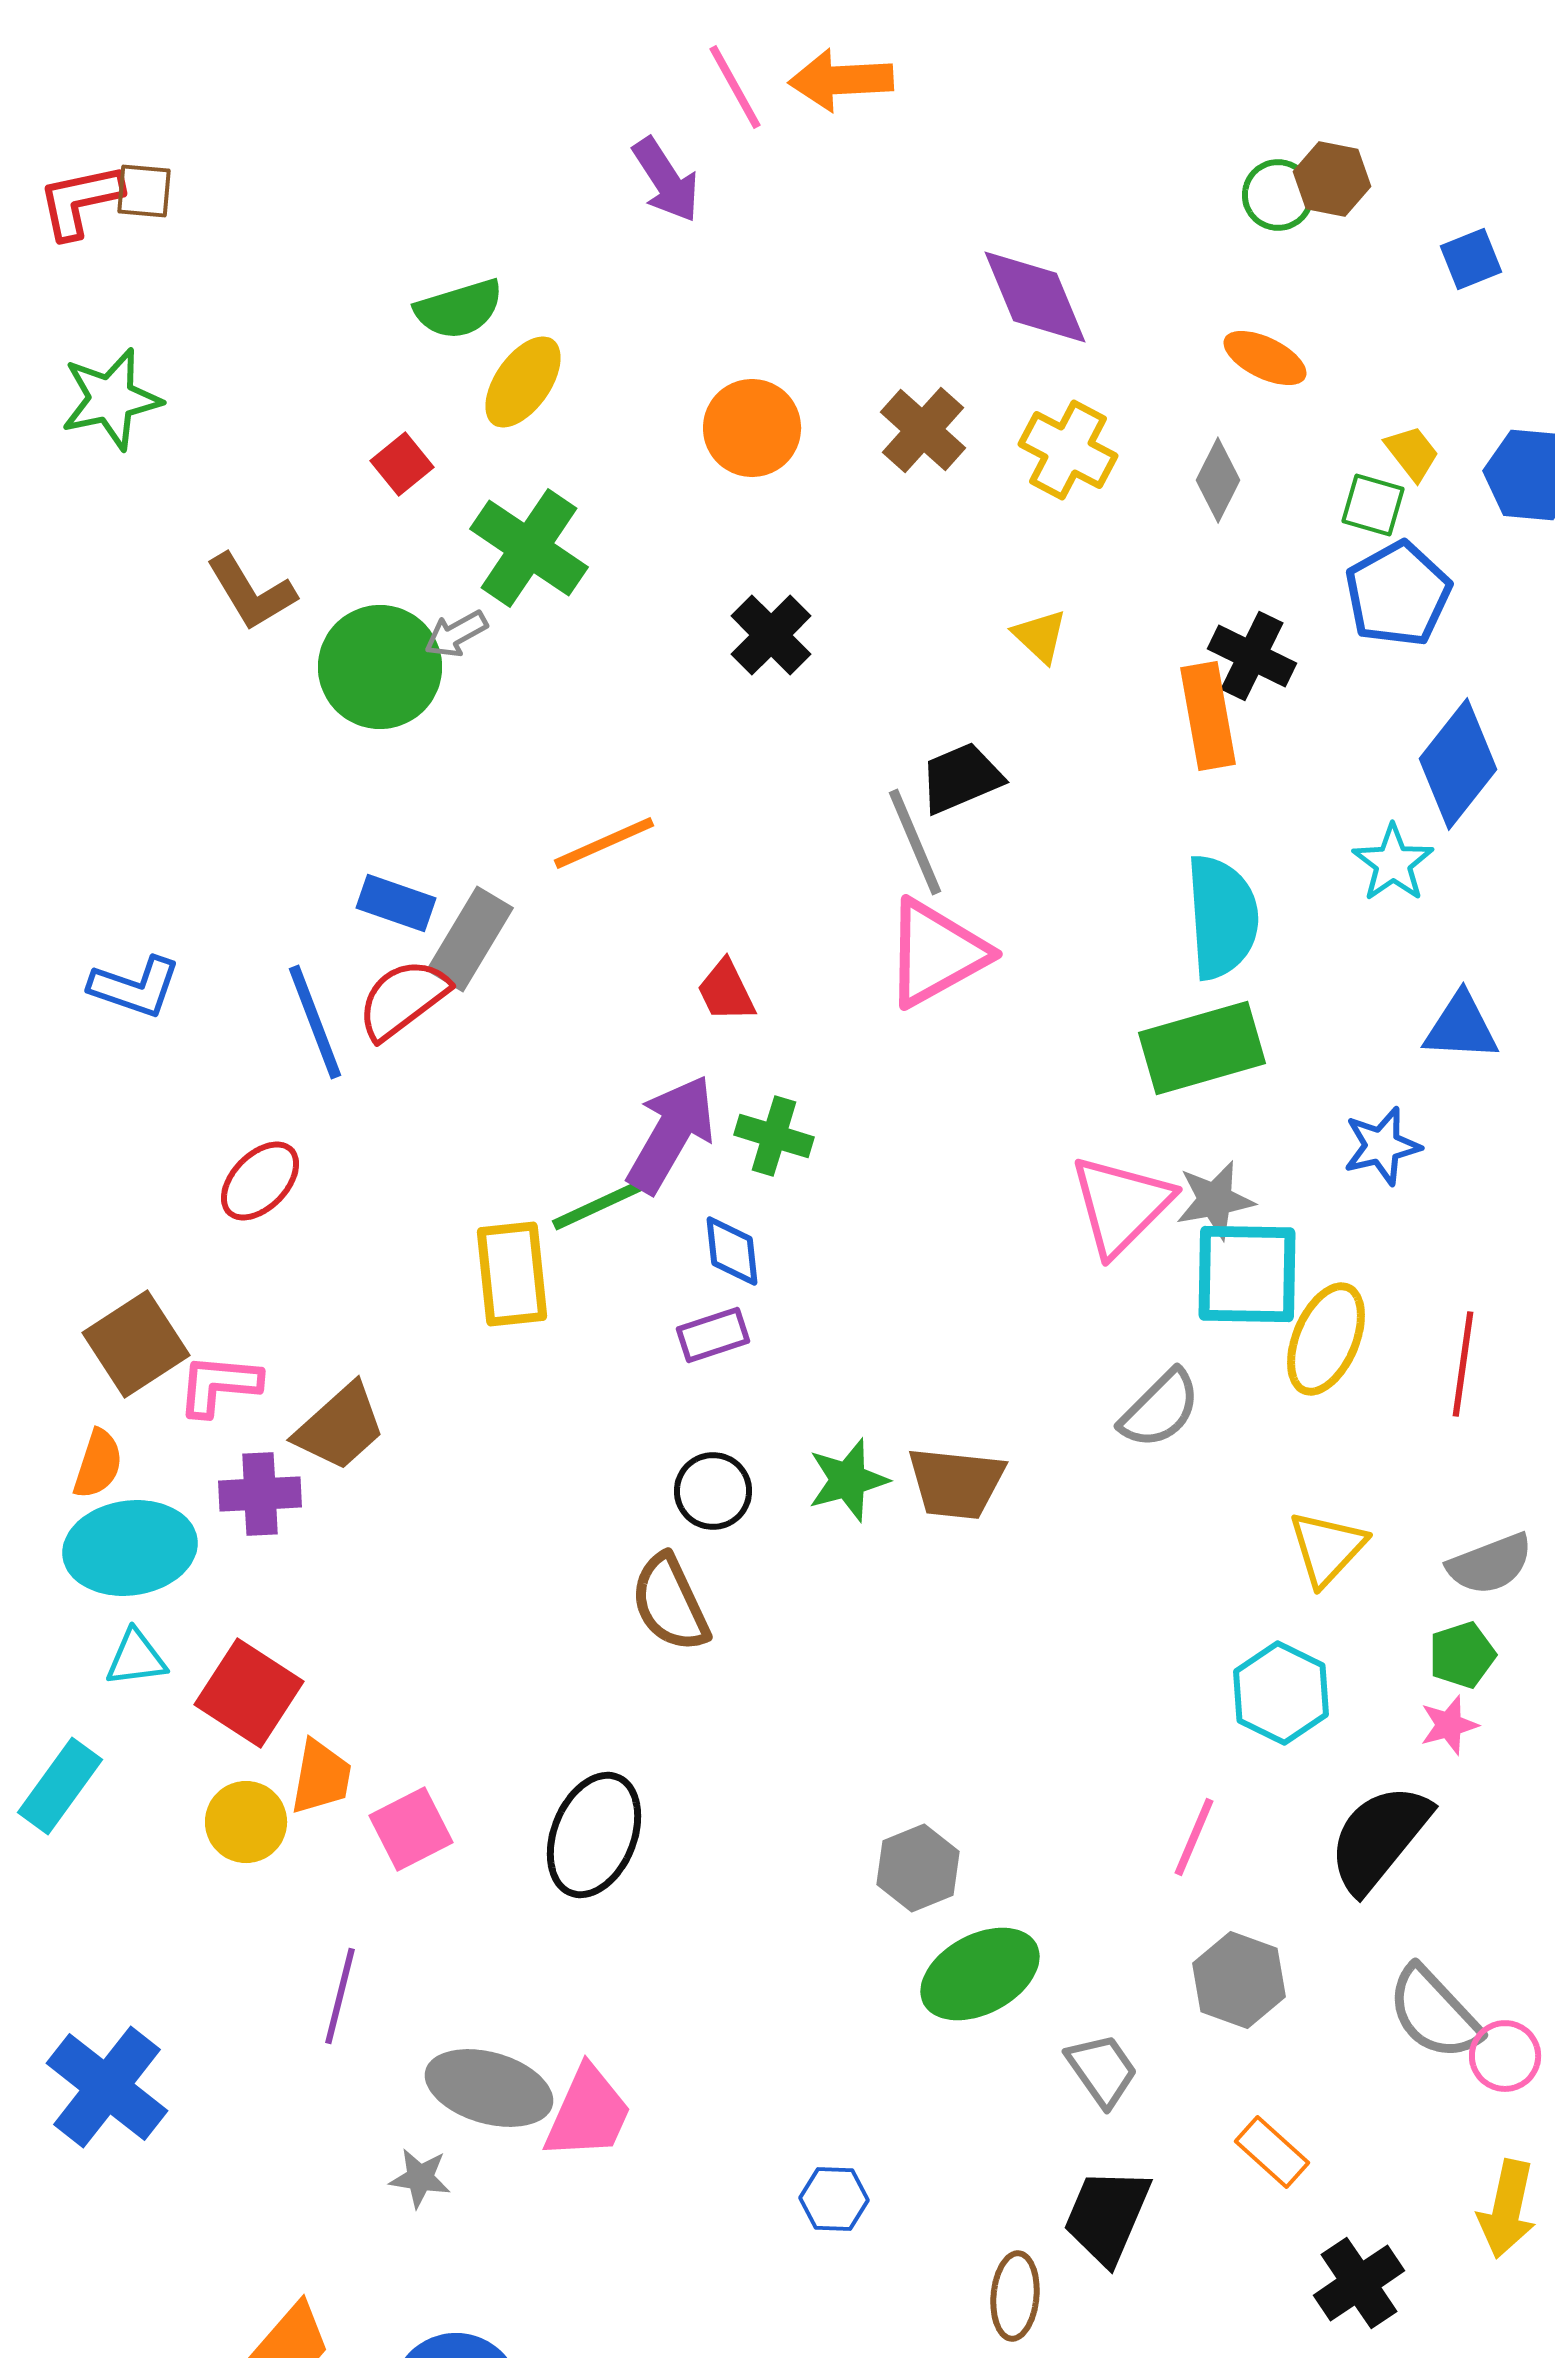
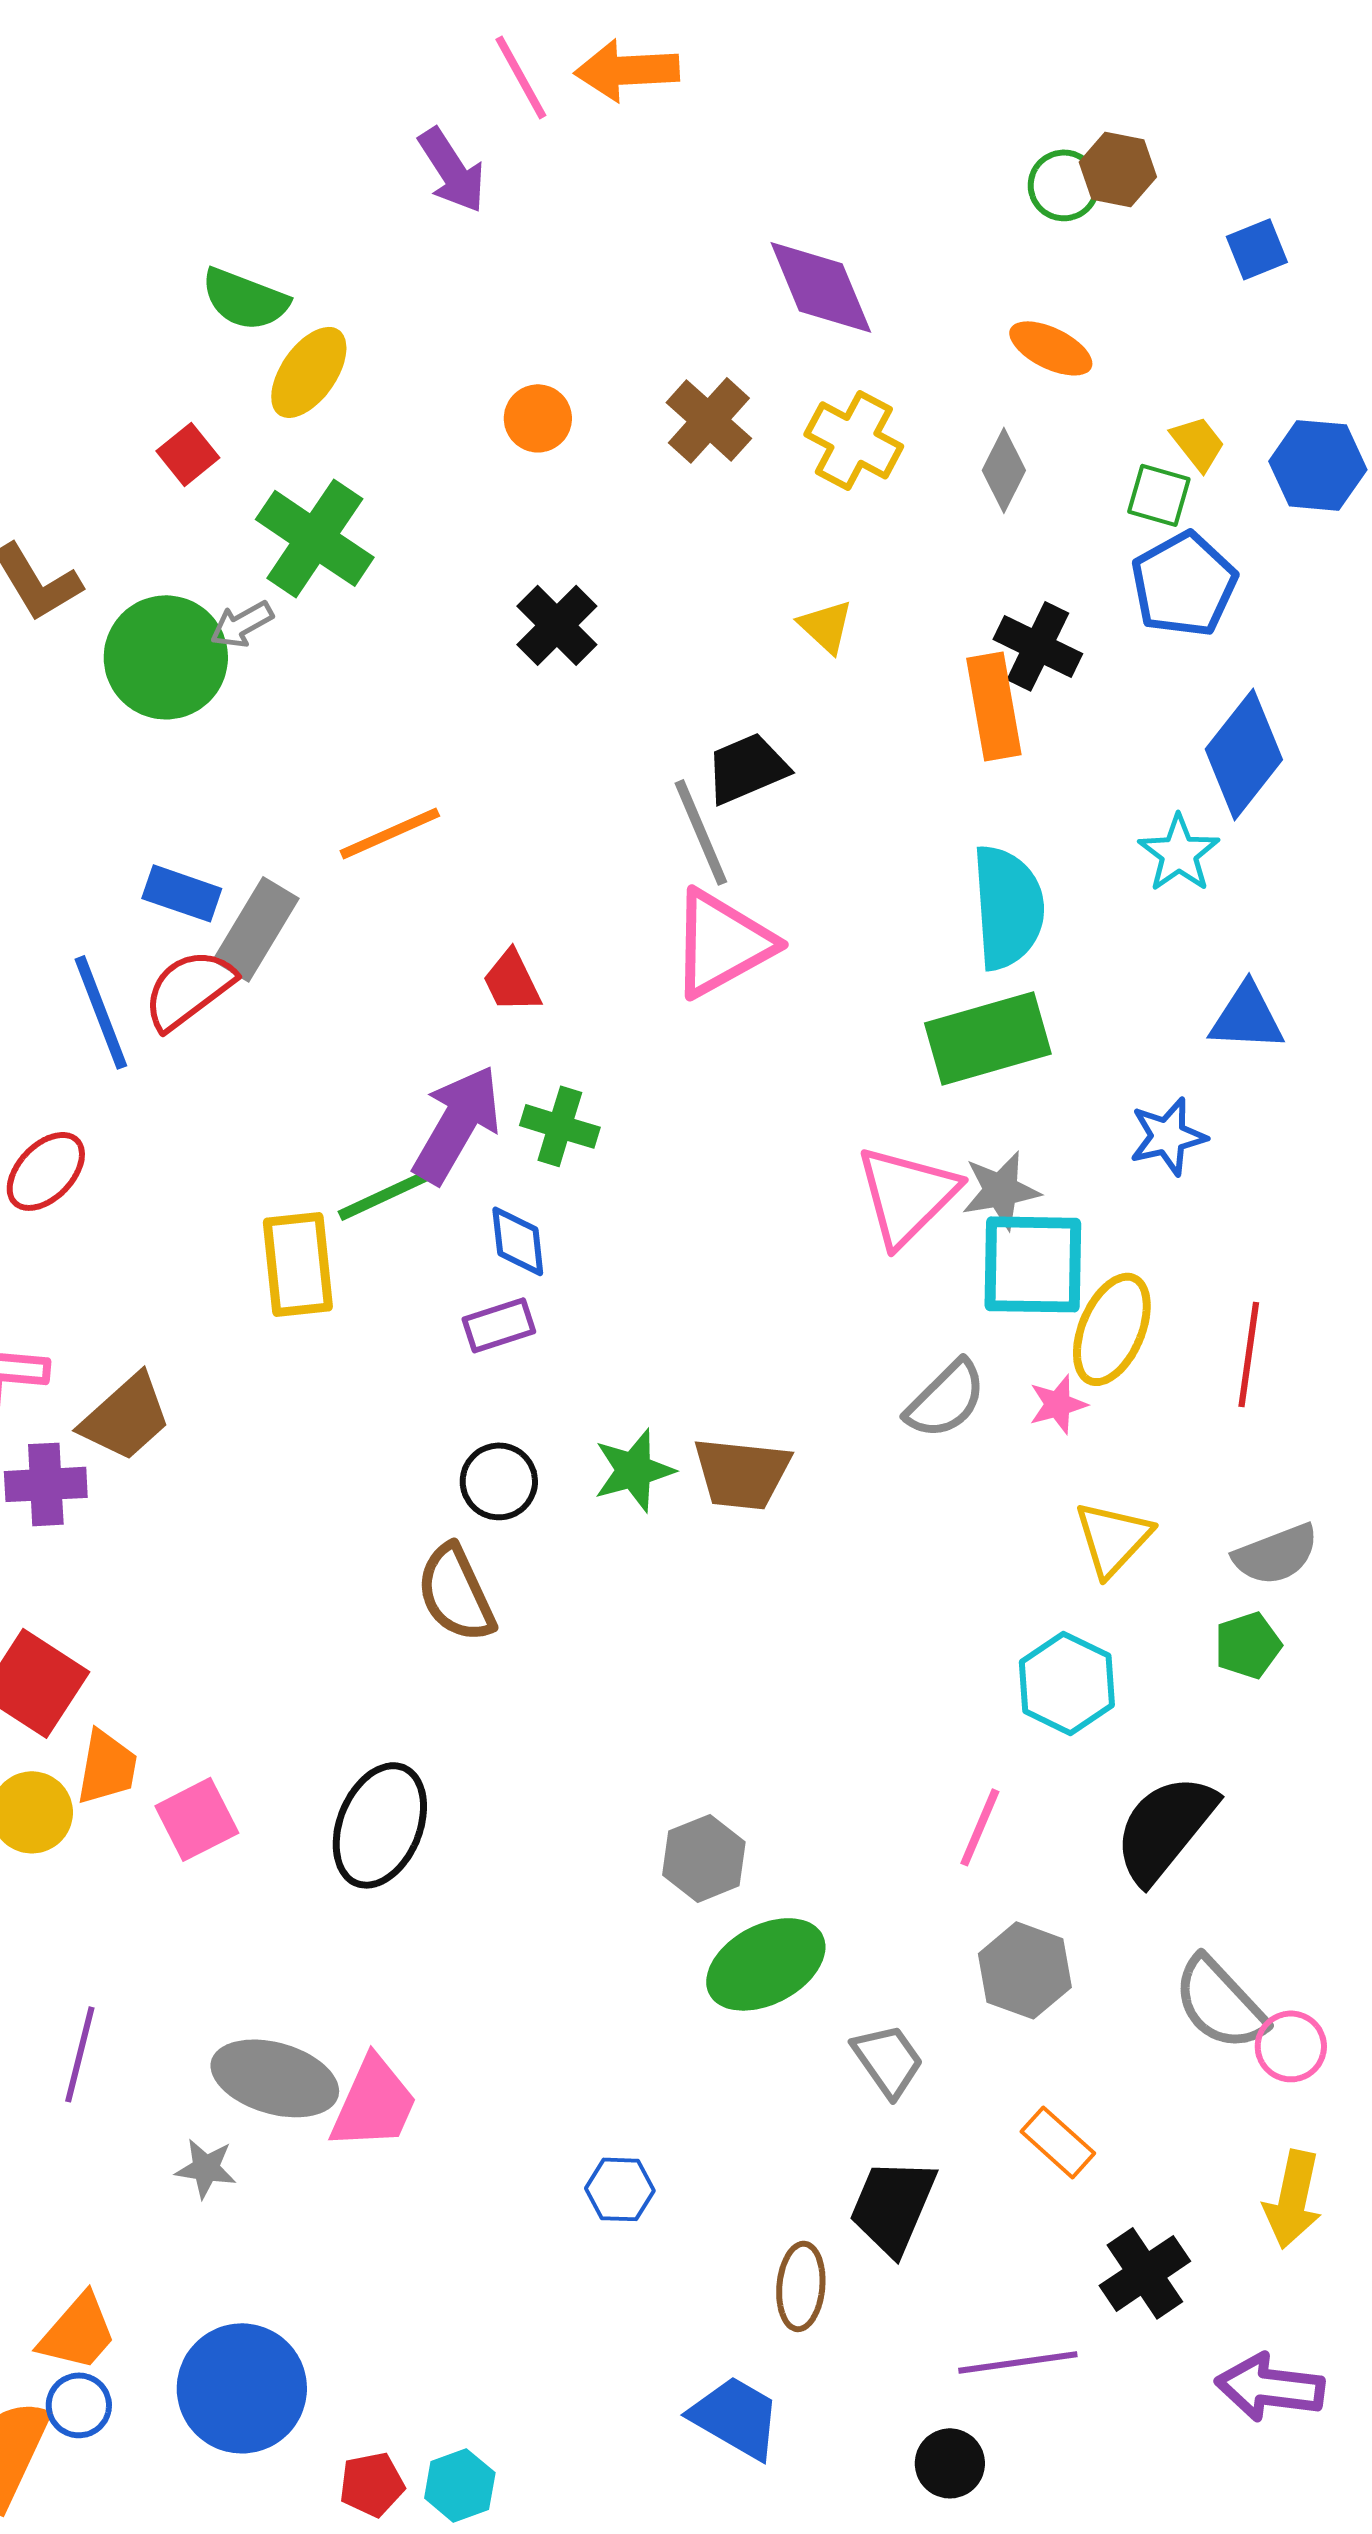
green semicircle: (459, 309) -> (245, 299), turned 38
orange circle: (752, 428) -> (538, 418), size x0.7
pink star: (1449, 1725) -> (1058, 1404), moved
purple line: (340, 1996) -> (80, 2054), moved

